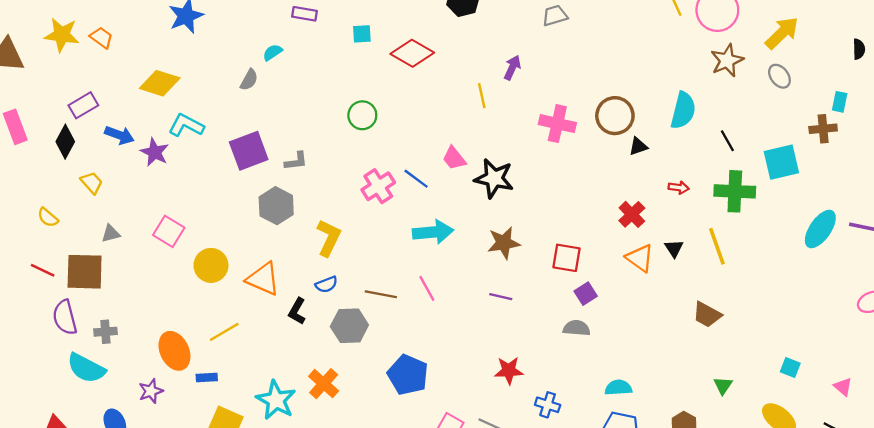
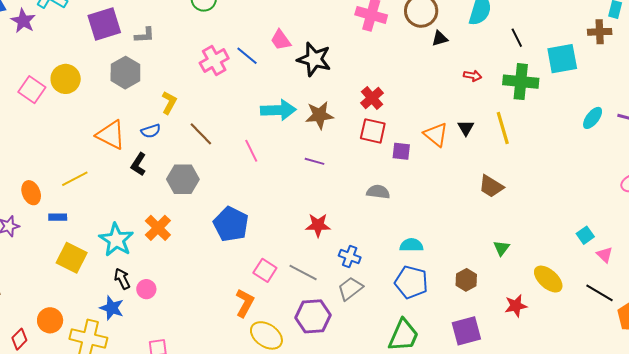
red cross: (632, 214) -> (372, 98), moved
cyan ellipse: (820, 229) -> (593, 118), size x0.7
cyan arrow: (433, 232) -> (278, 110), moved
yellow L-shape: (329, 238) -> (169, 103), size x0.7
yellow circle: (211, 265) -> (66, 79), moved
blue semicircle: (326, 284) -> (151, 131), moved
brown line: (381, 294) -> (201, 134), moved, turned 32
purple square: (586, 294) -> (401, 151), moved, turned 36
orange ellipse: (174, 351) -> (31, 193), size x0.7
cyan square: (790, 367) -> (585, 235), moved, turned 30

